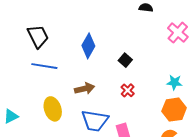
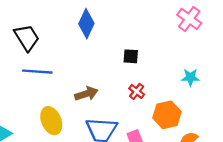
blue diamond: (88, 46) -> (86, 24), moved
black square: (125, 60) -> (131, 56), turned -32
orange hexagon: (174, 110) -> (167, 115), moved

